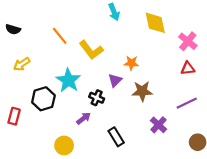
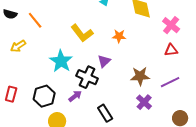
orange line: (60, 36) -> (35, 20), moved
orange star: (131, 63) -> (119, 36), moved
brown star: (142, 91) -> (140, 76), moved
black cross: (97, 98) -> (87, 77), size x1.5
black hexagon: (43, 99) -> (44, 96), moved

